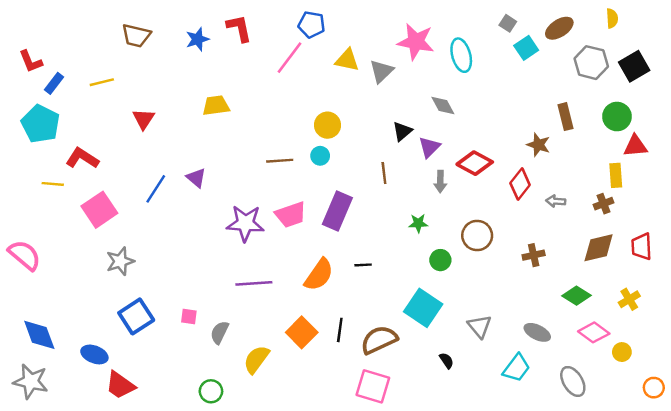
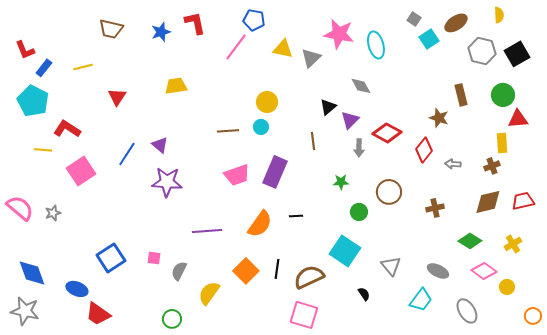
purple star: (245, 223) -> (167, 182), moved
red trapezoid: (642, 247) -> (523, 201), turned 80
gray star: (120, 261) -> (53, 213), moved, size x0.7

